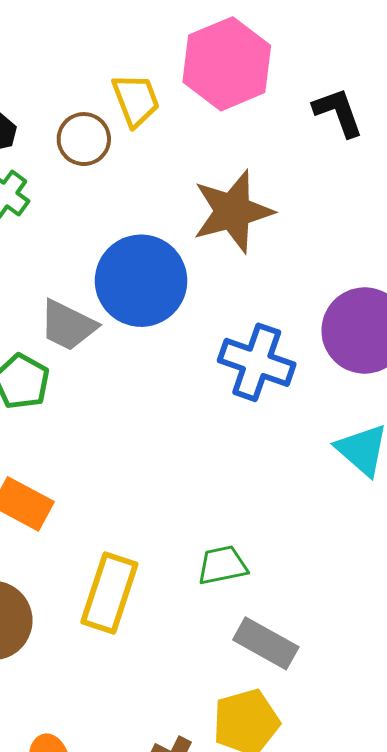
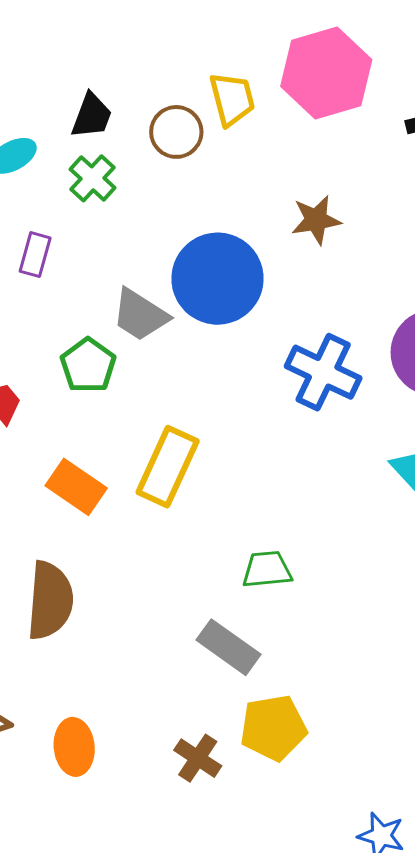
brown star: (233, 211) -> (316, 220), size x0.6
yellow rectangle: (109, 593) -> (168, 467), moved
gray rectangle: (266, 643) -> (228, 647), moved

